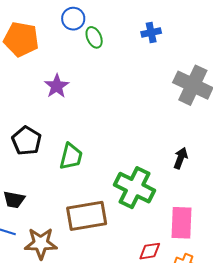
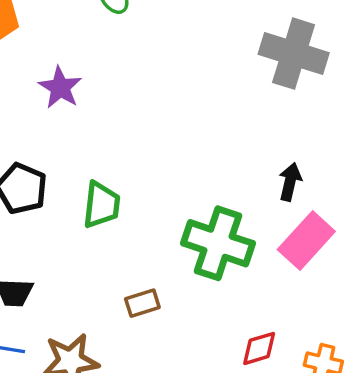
brown rectangle: (87, 216) -> (142, 303), size x0.5
pink rectangle: (182, 223) -> (306, 240), moved, turned 48

